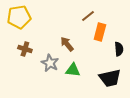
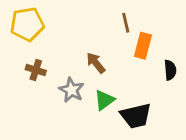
brown line: (88, 16) -> (126, 23), turned -64
green triangle: (73, 70) -> (104, 100), turned -42
black trapezoid: (110, 78) -> (136, 116), moved

